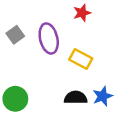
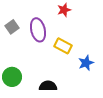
blue star: (103, 96) -> (86, 63), moved
black semicircle: (76, 98) -> (48, 86), moved

